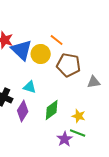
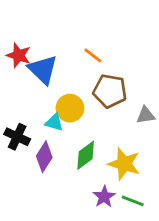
yellow circle: (41, 54) -> (70, 108), moved
yellow star: (79, 116) -> (124, 164), size x1.6
green line: (78, 133) -> (133, 201), moved

